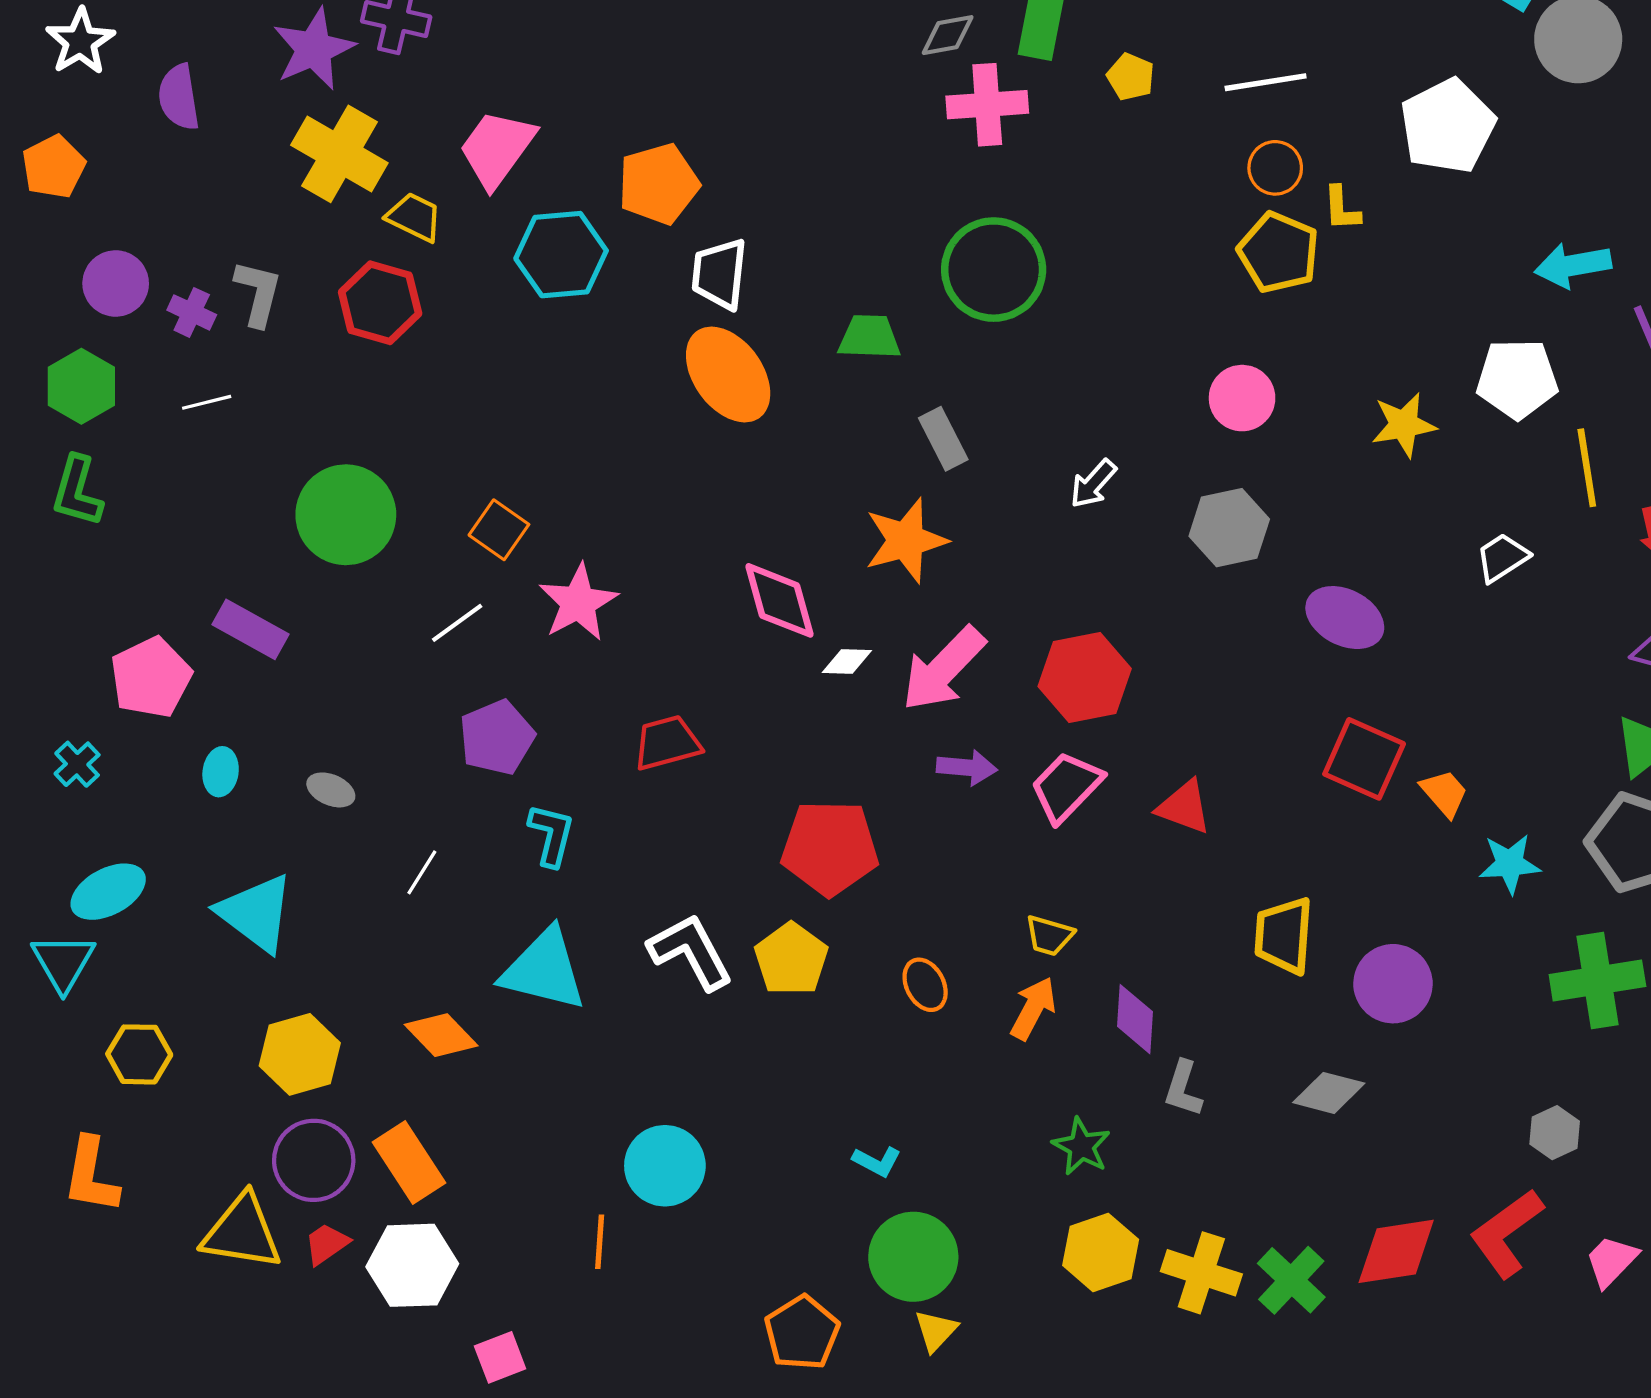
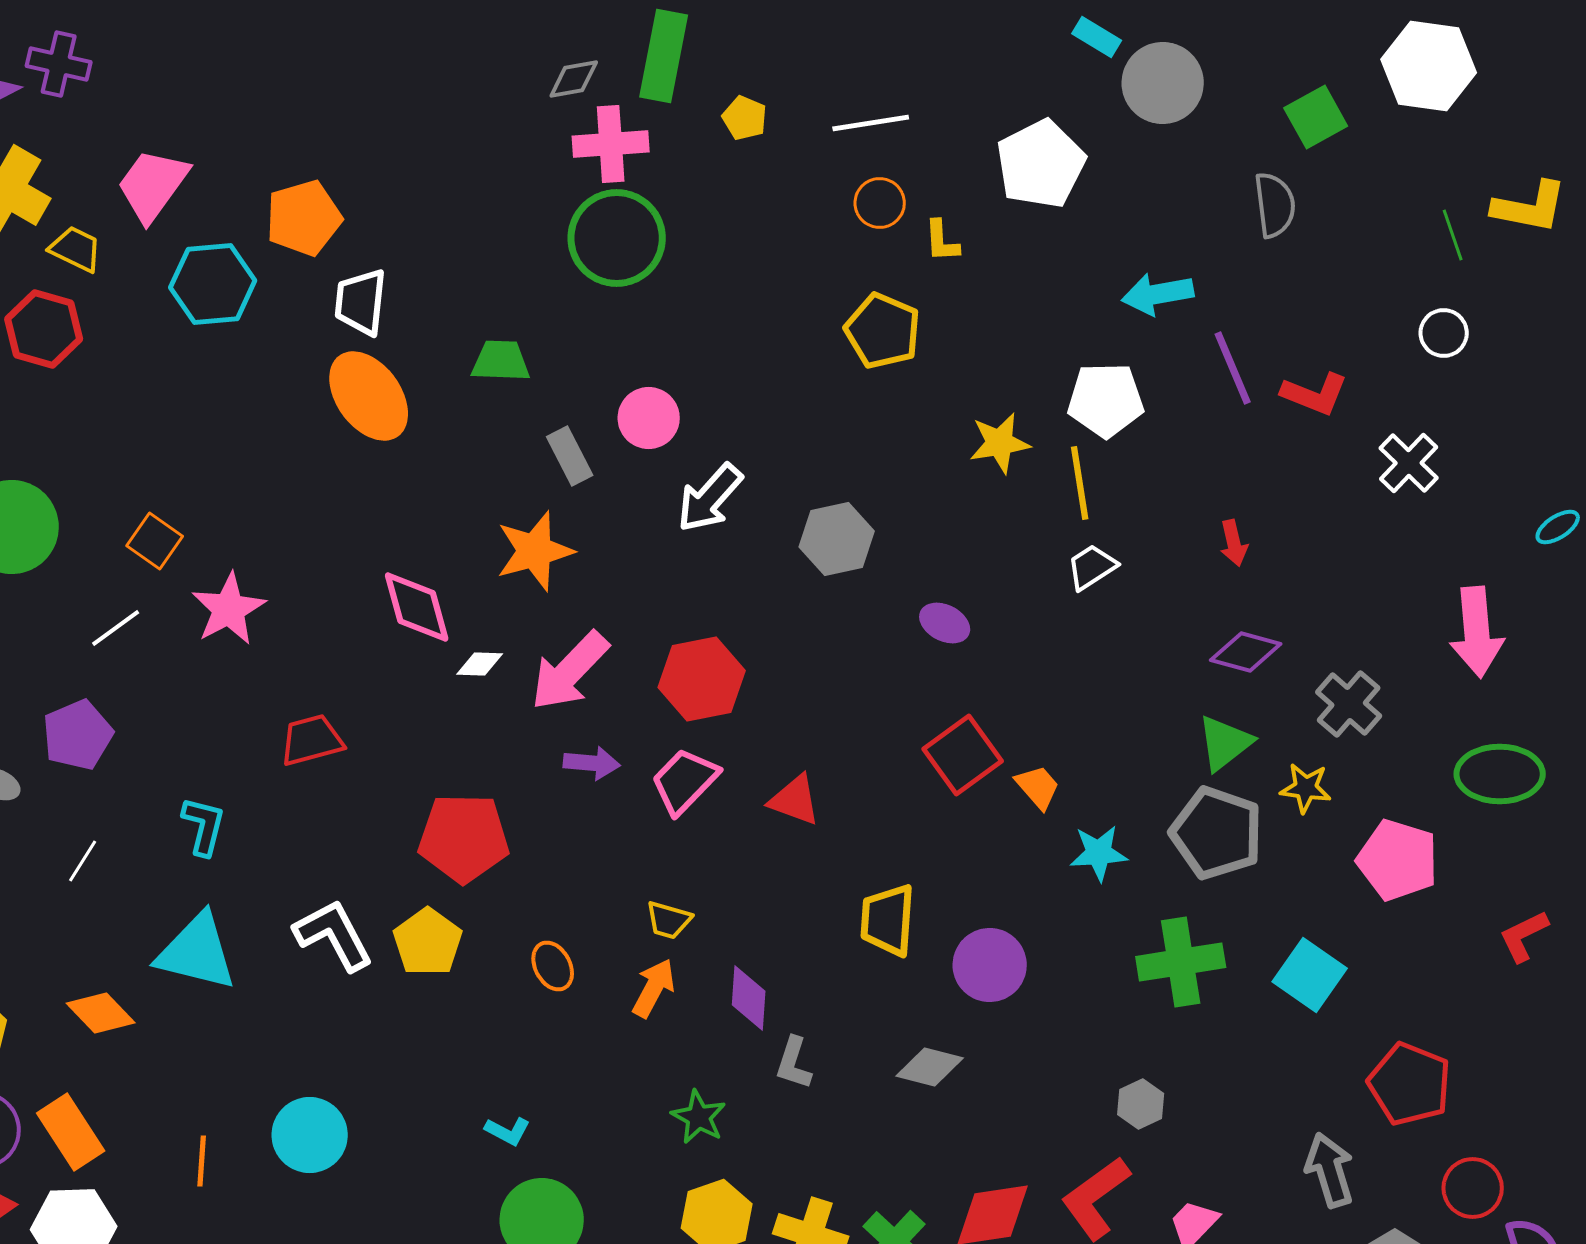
yellow pentagon: (1278, 252) -> (883, 331), moved
green circle: (994, 270) -> (617, 238), moved
pink circle: (1242, 398) -> (649, 418), moved
yellow line: (1587, 468) -> (1080, 483), moved
white arrow: (1093, 484) -> (710, 498), size x1.5
purple ellipse: (1345, 618) -> (945, 623), size x0.7
purple pentagon: (497, 737) -> (78, 735), moved
red square: (1364, 759) -> (963, 755), turned 30
orange line: (600, 1242) -> (202, 1161), moved

